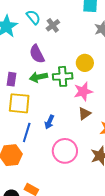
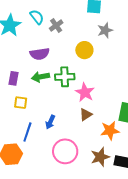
purple semicircle: (37, 54) -> (40, 54), turned -72
yellow circle: (85, 63) -> (84, 50), moved
pink star: (83, 91) -> (85, 92), turned -30
yellow square: (19, 103) -> (21, 103), size x0.6

